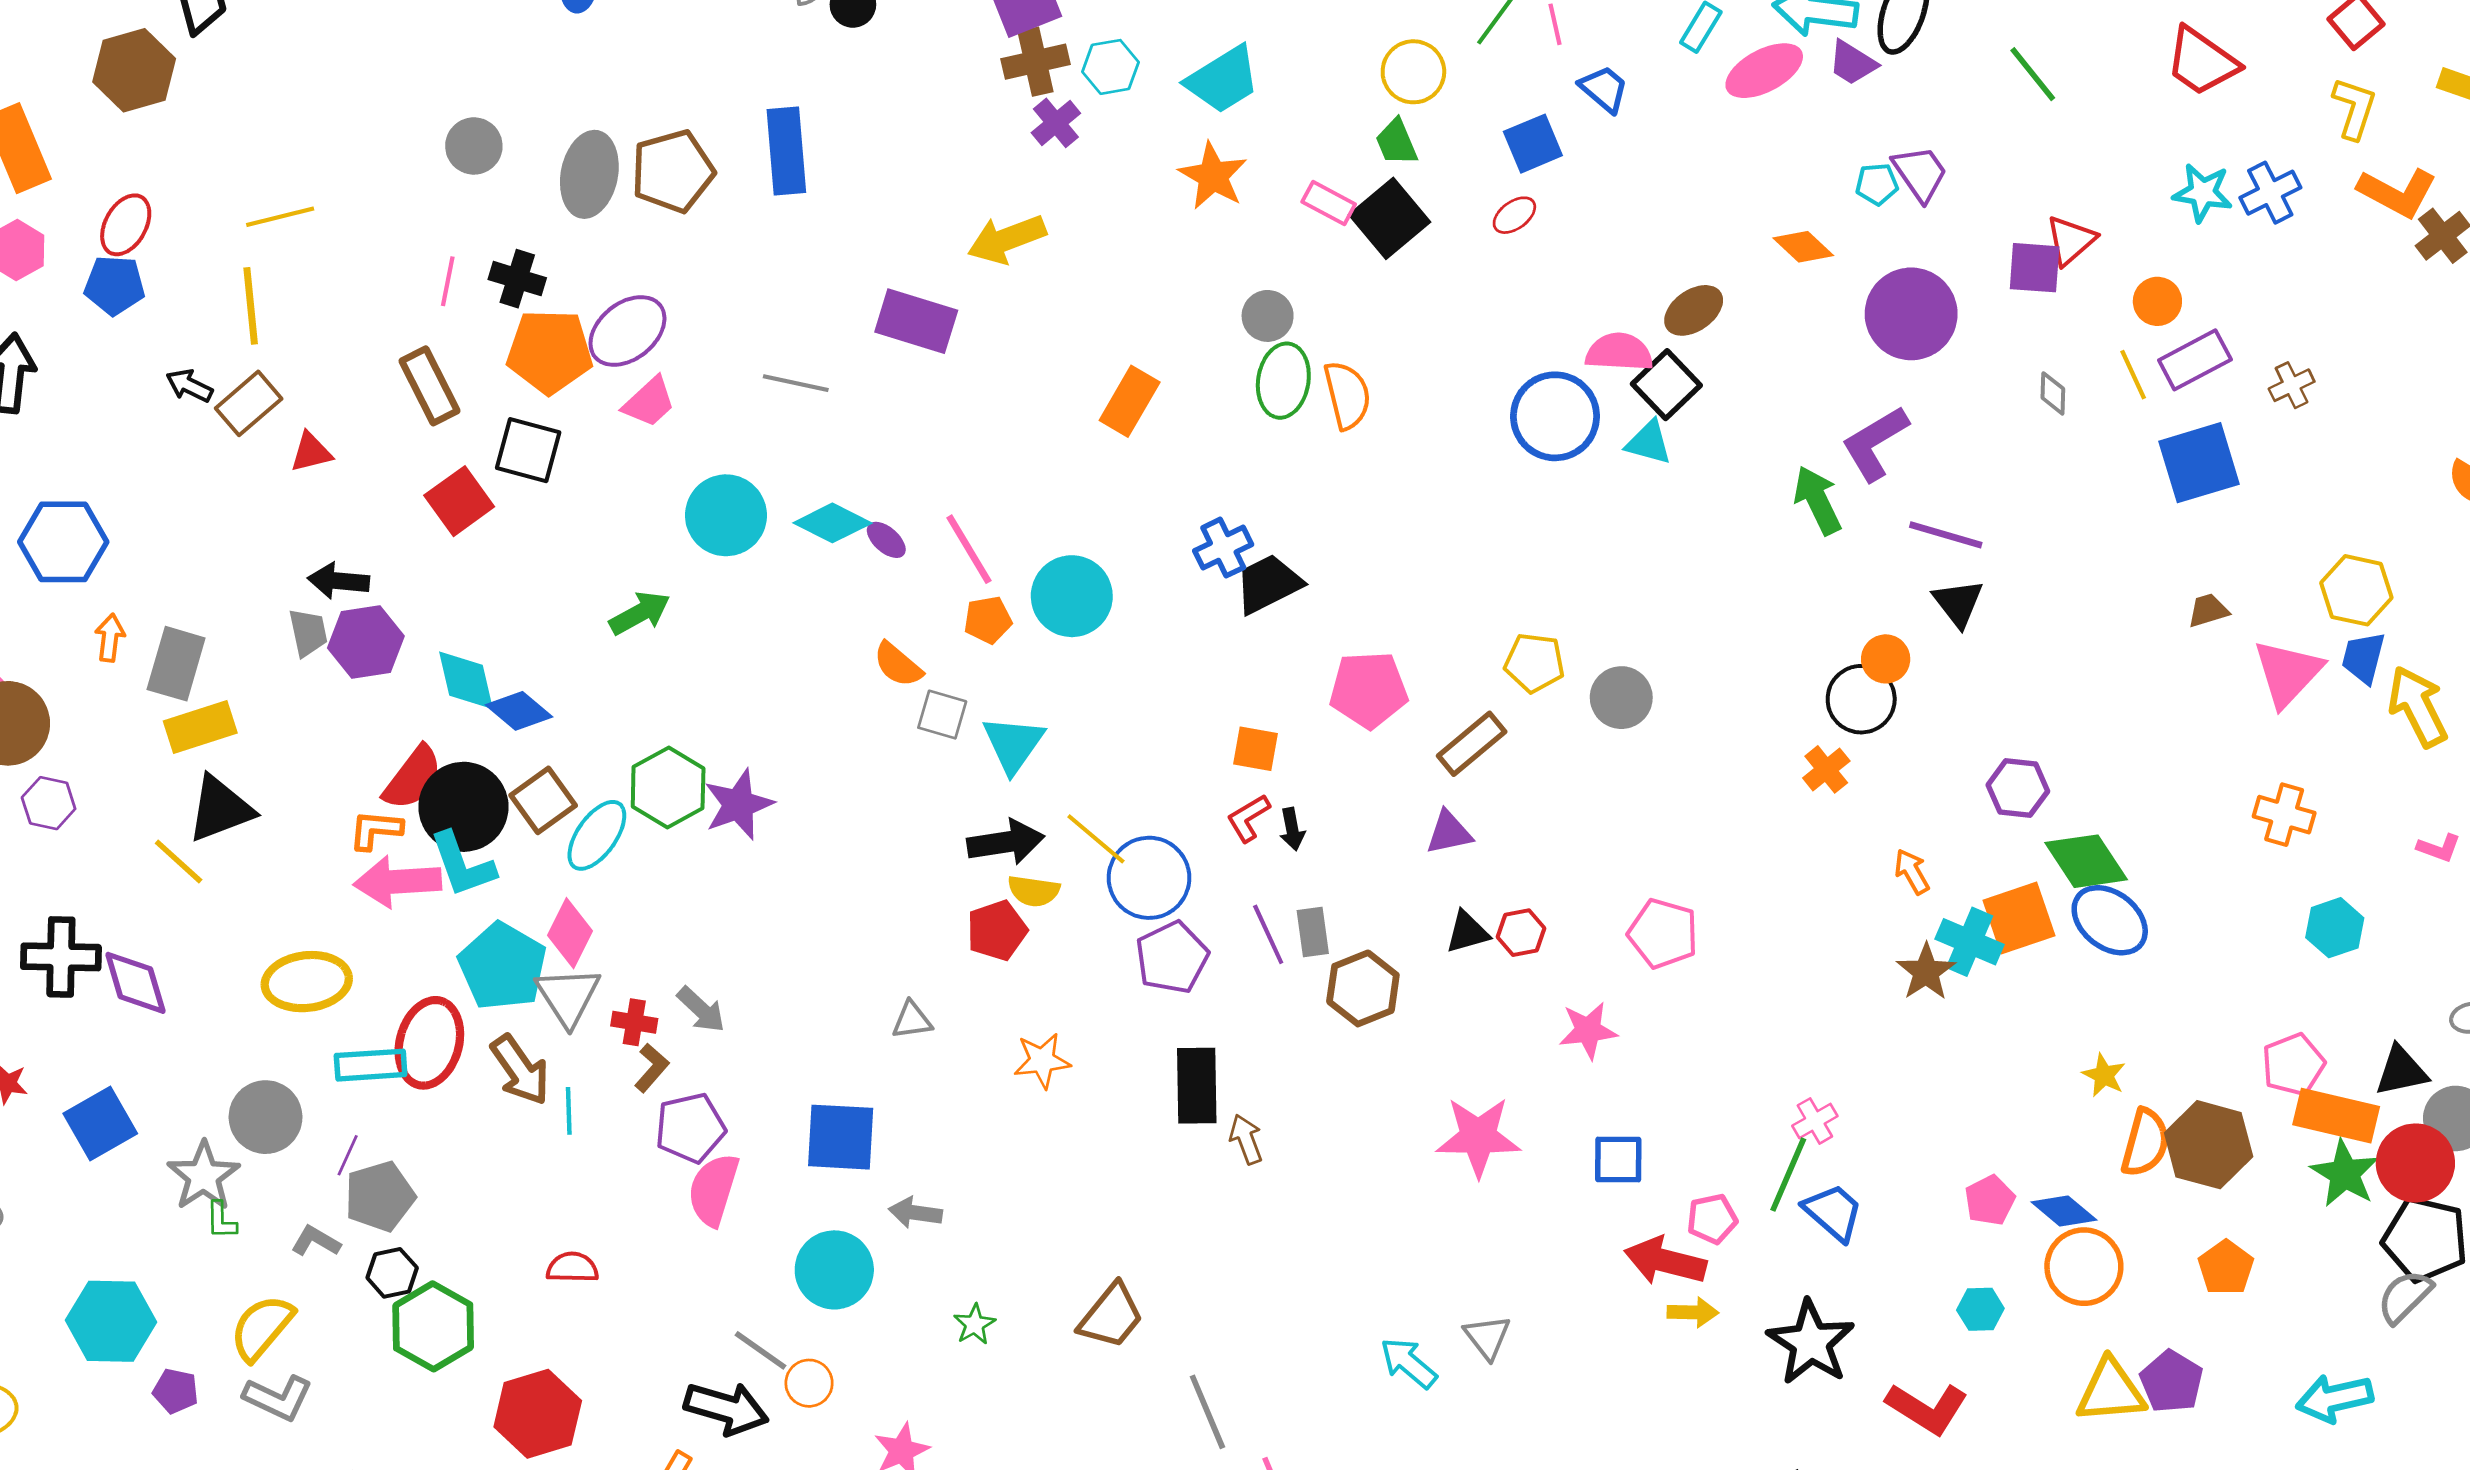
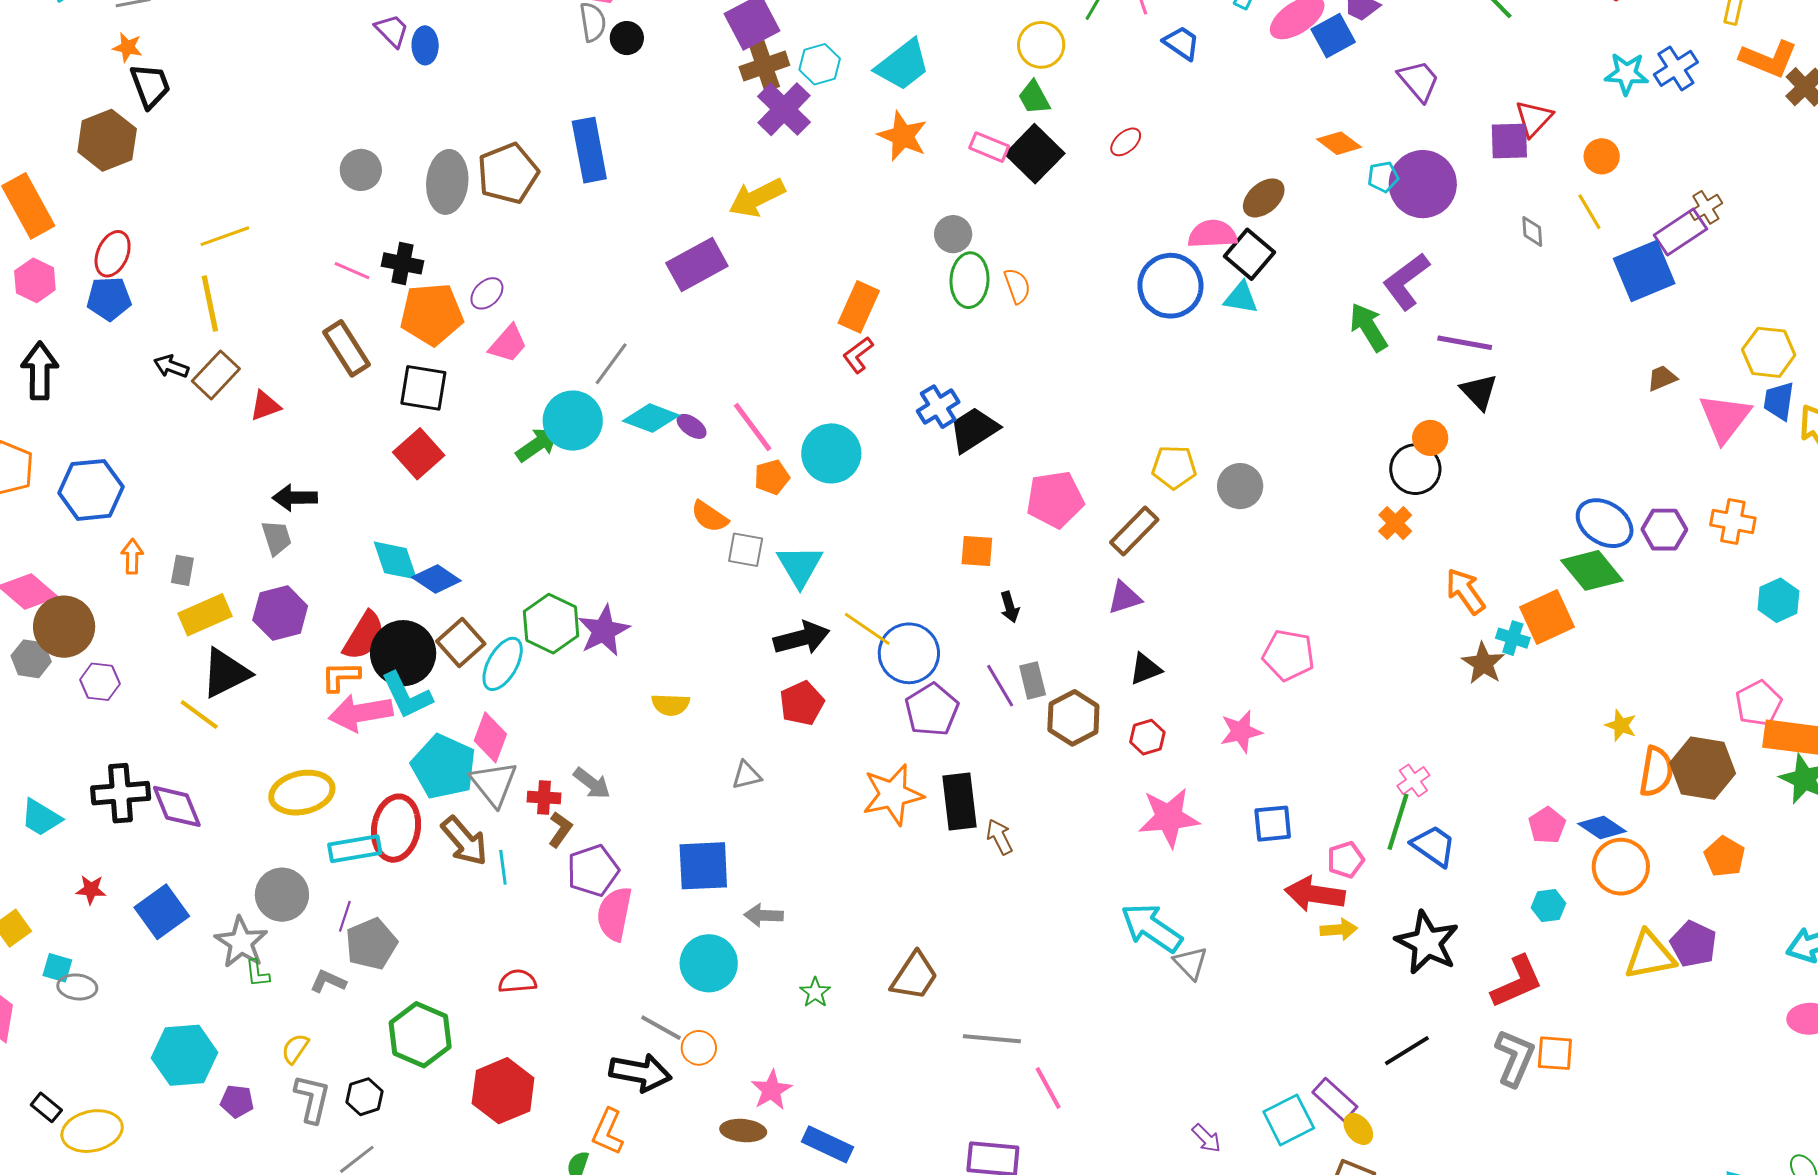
purple cross: (1056, 123) -> (784, 109), size x1.5
blue square: (1533, 144) -> (1333, 36), moved
cyan pentagon: (1877, 184) -> (1383, 177), moved
pink line: (448, 281) -> (352, 271), turned -72
purple rectangle: (916, 321) -> (697, 264), turned -40
purple ellipse: (627, 331) -> (487, 293), size x0.6
purple rectangle: (2195, 360) -> (1680, 232), moved
gray line: (796, 383) -> (611, 364), moved, turned -60
orange semicircle: (1347, 395) -> (1017, 286), size x0.7
red square: (459, 501) -> (419, 454), moved
green arrow: (640, 613) -> (537, 445), moved
purple hexagon: (366, 642) -> (280, 613), moved
gray rectangle: (176, 664) -> (182, 570), size x0.6
purple hexagon: (2018, 788) -> (1664, 530), moved
red L-shape: (1248, 818) -> (858, 355), moved
orange arrow: (1912, 872) -> (1465, 591), size x1.4
yellow semicircle: (1034, 891) -> (671, 705), moved
blue ellipse: (2110, 920) -> (1605, 523), moved
red hexagon: (1521, 933) -> (1147, 737), moved
cyan cross: (1970, 942) -> (1513, 638), size x0.7
orange star: (1042, 1061) -> (893, 795), moved, size x1.5
black hexagon: (392, 1273) -> (364, 1097), moved
yellow semicircle: (262, 1328) -> (295, 1049), size x0.6
cyan arrow: (1409, 1363) -> (1152, 928), moved, size x1.4
gray L-shape: (278, 1398) -> (312, 1099), turned -96
red L-shape: (1927, 1408) -> (1517, 982), turned -50
gray line: (1207, 1412) -> (992, 1039), turned -56

